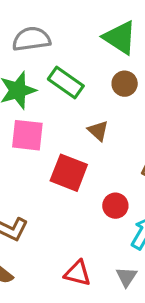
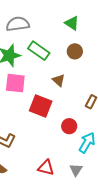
green triangle: (120, 37) -> (72, 23), size x0.7

